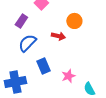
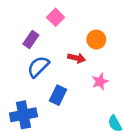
blue rectangle: (43, 66) -> (58, 95), turned 49
pink star: (68, 76) -> (100, 81), moved

